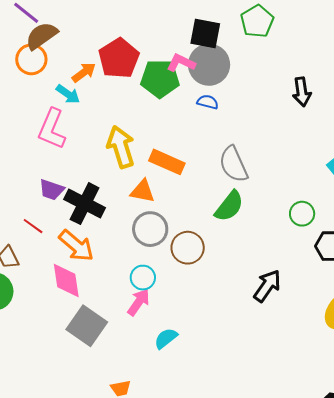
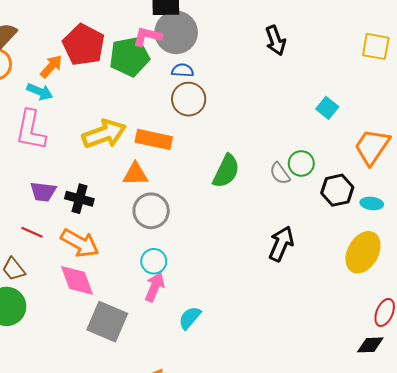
yellow arrow: (121, 147) -> (104, 134), turned 99
gray semicircle: (233, 164) -> (280, 173), moved, size x0.6
black cross: (85, 204) -> (79, 199), size x0.7
brown circle: (188, 248) -> (189, 99), moved

